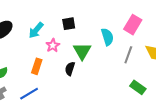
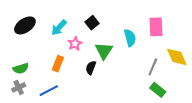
black square: (69, 24) -> (92, 23), turned -32
pink rectangle: (133, 25) -> (156, 27), turned -36
gray line: (128, 55) -> (153, 67), moved

